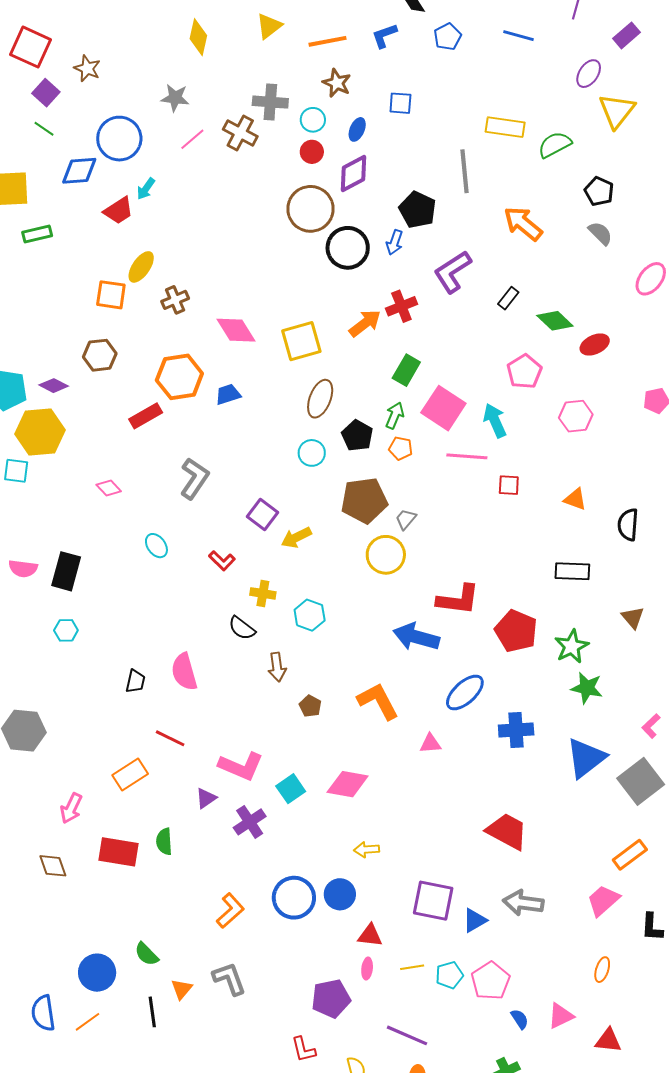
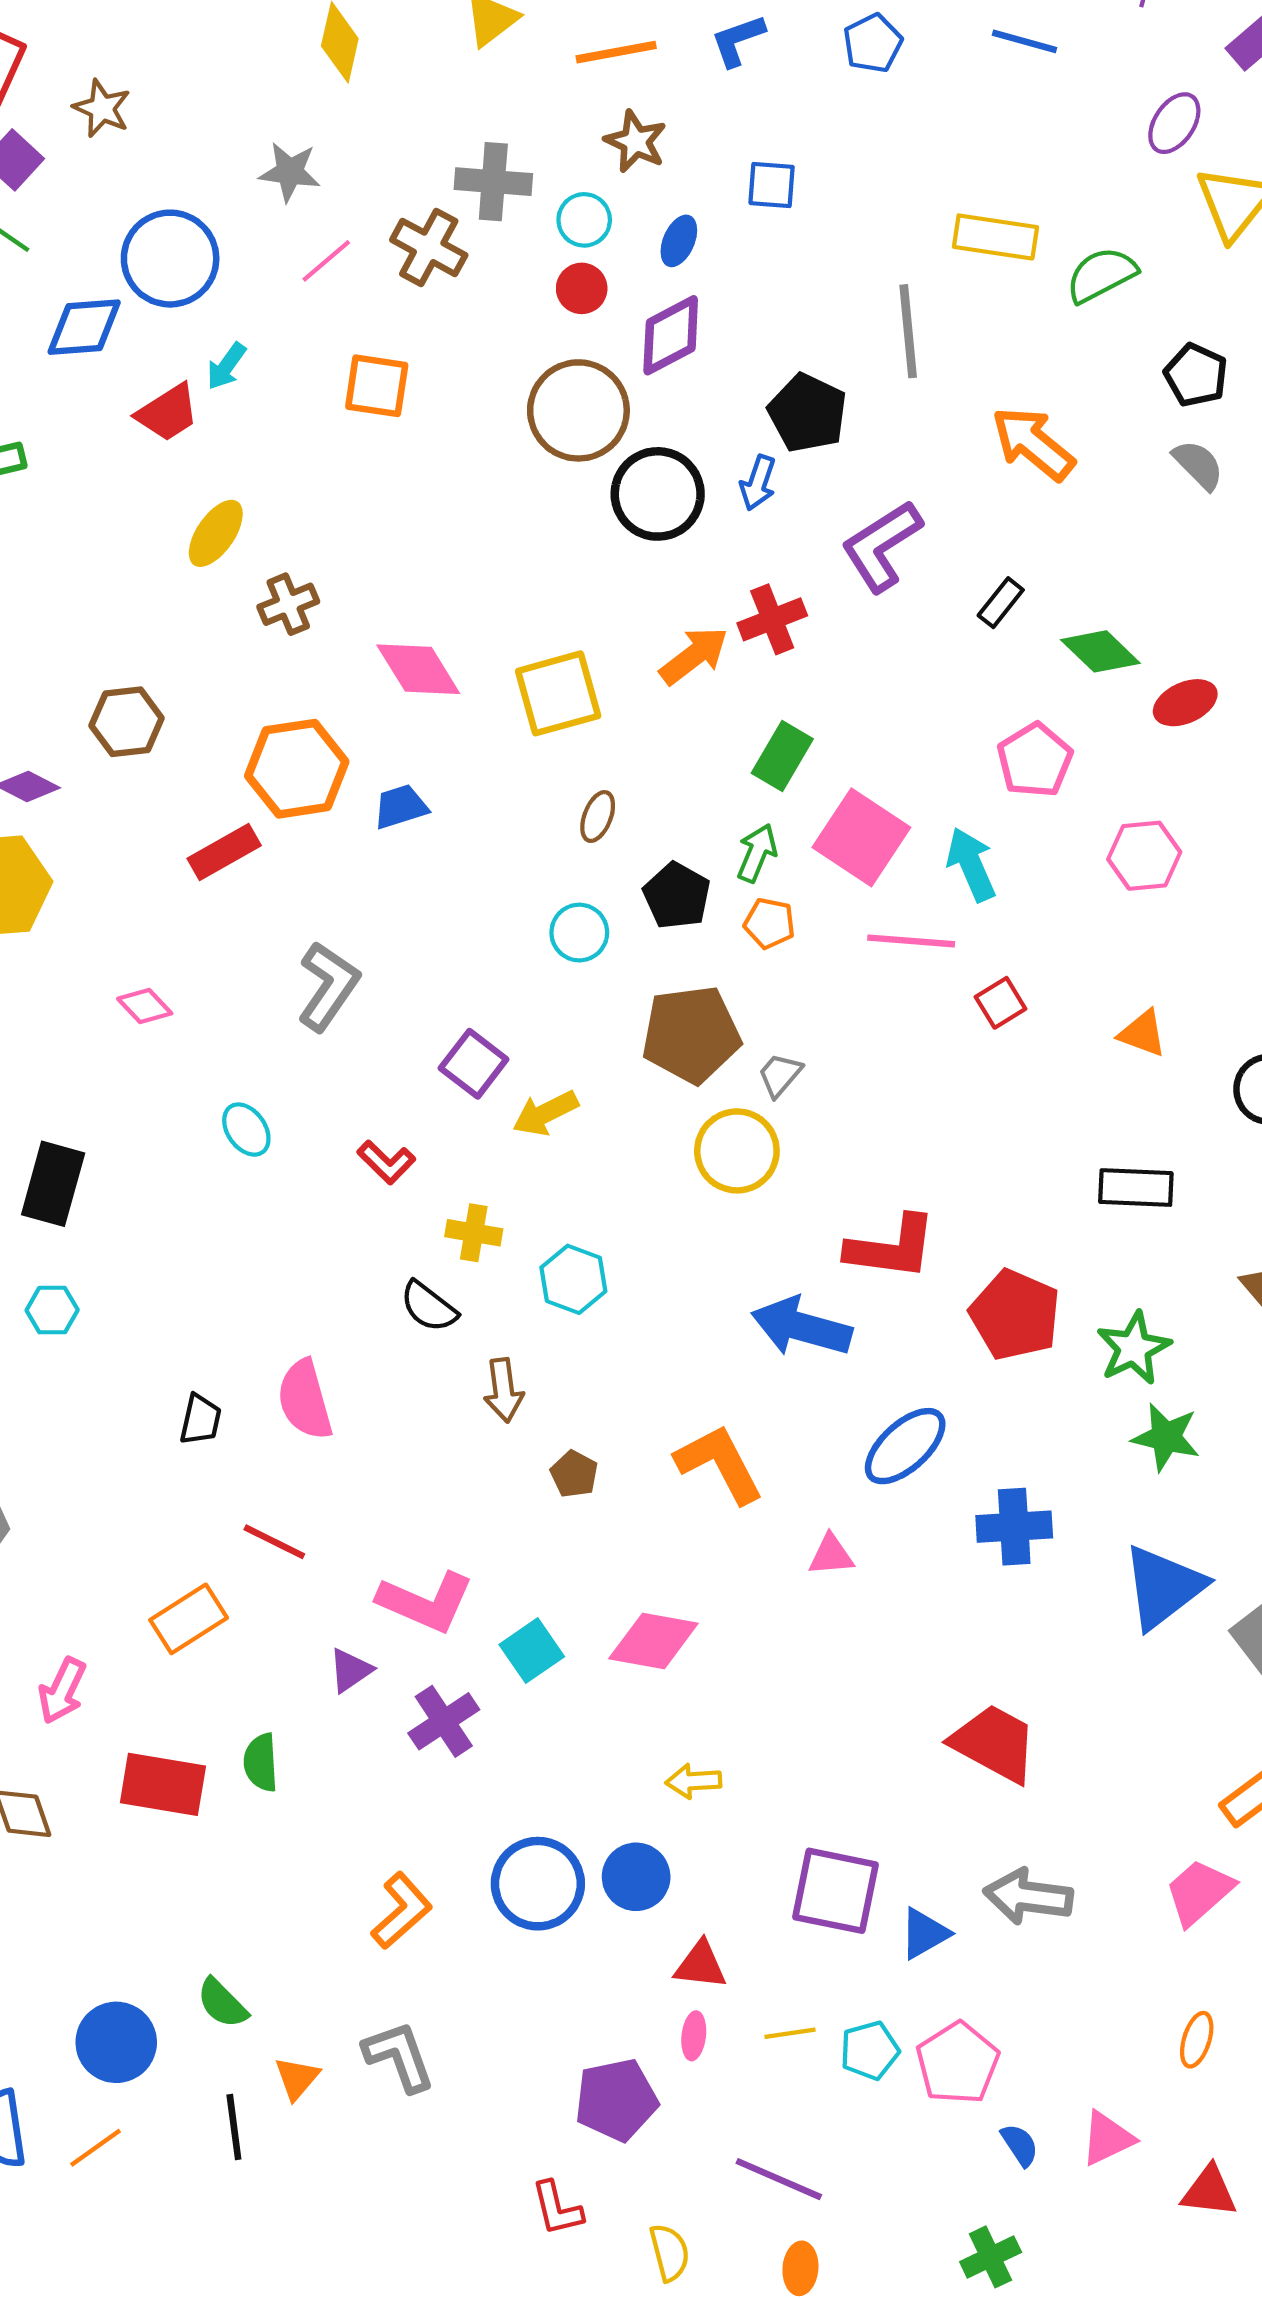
orange square: (111, 295) -> (377, 386), moved
brown ellipse: (320, 399) -> (598, 817), size x0.6
red square: (509, 485) -> (1001, 1003), turned -35

